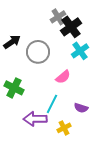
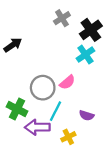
black cross: (71, 27) -> (91, 30), moved
gray circle: (38, 52) -> (43, 88), moved
green cross: (14, 88) -> (17, 109), moved

